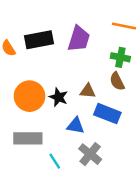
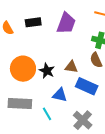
black rectangle: (39, 40) -> (33, 22), size x0.7
gray cross: (90, 154) -> (83, 120), moved
cyan line: (55, 161) -> (47, 114), moved

